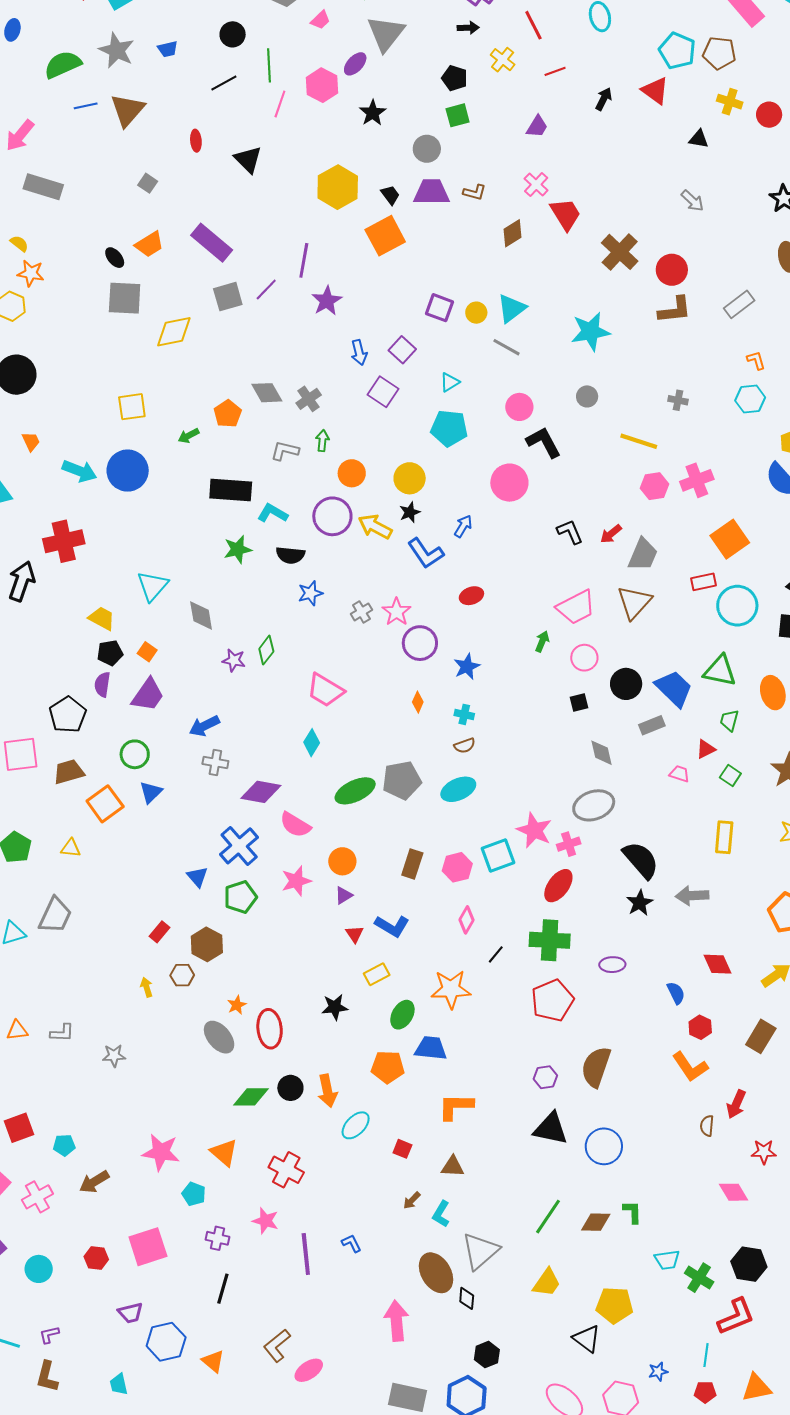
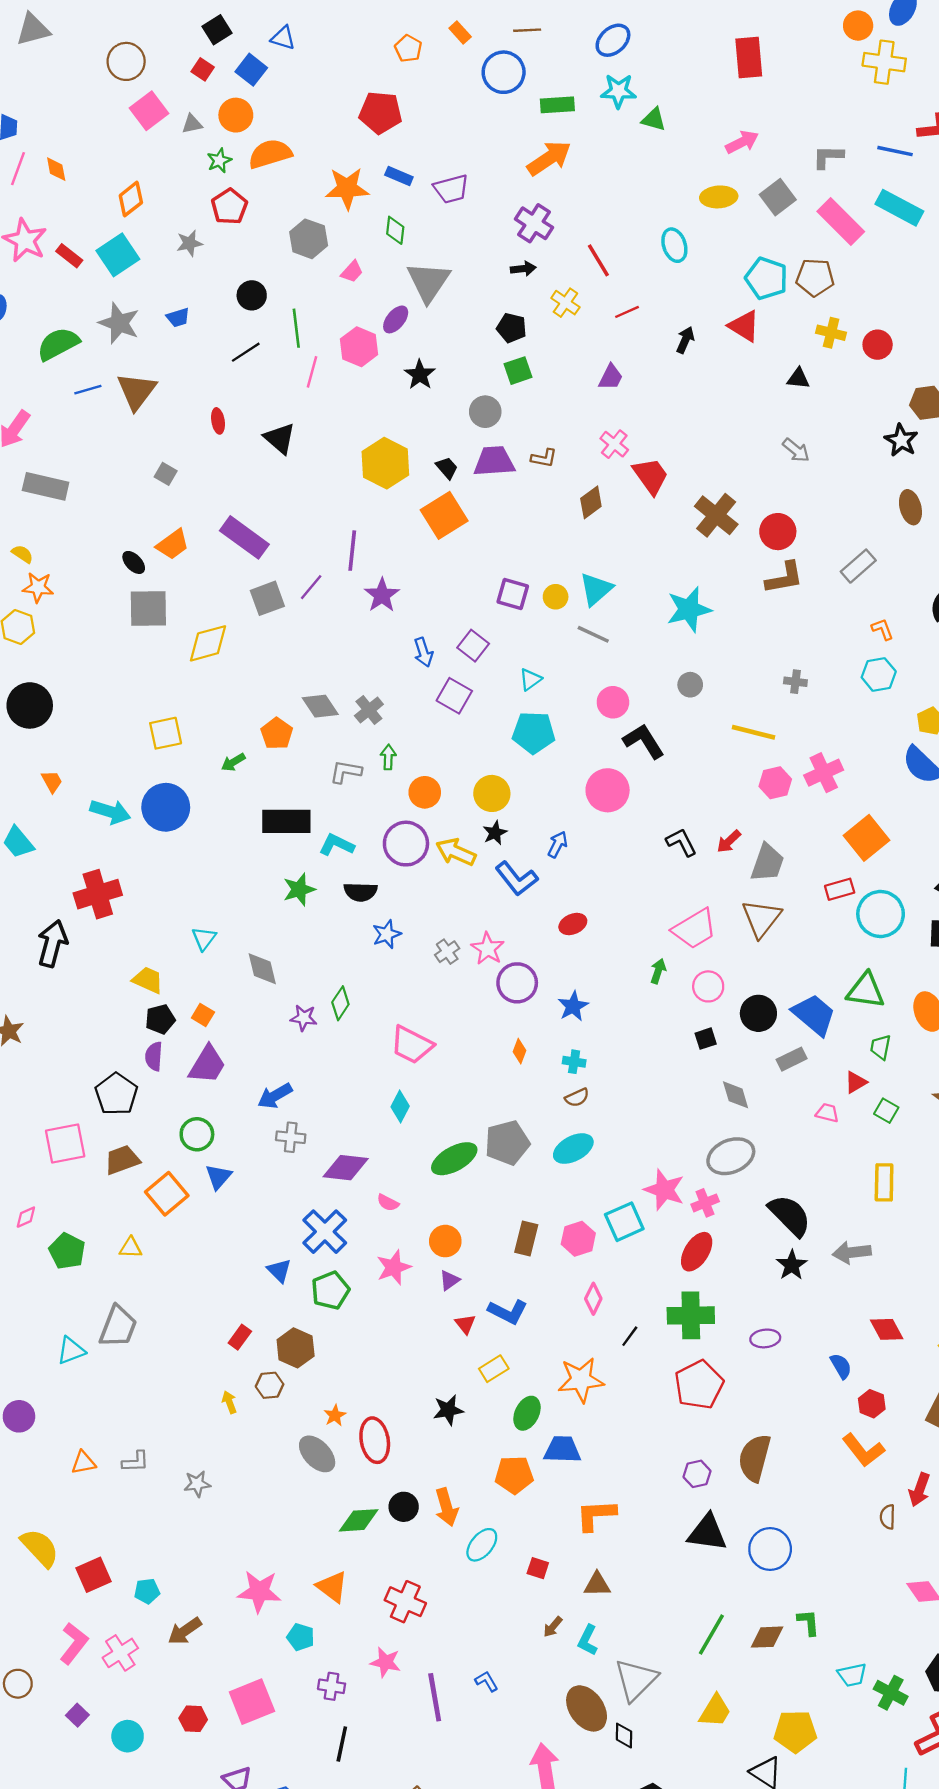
cyan triangle: (153, 586) -> (204, 939), size x0.7
pink semicircle: (295, 825) -> (388, 1203), size x0.6

